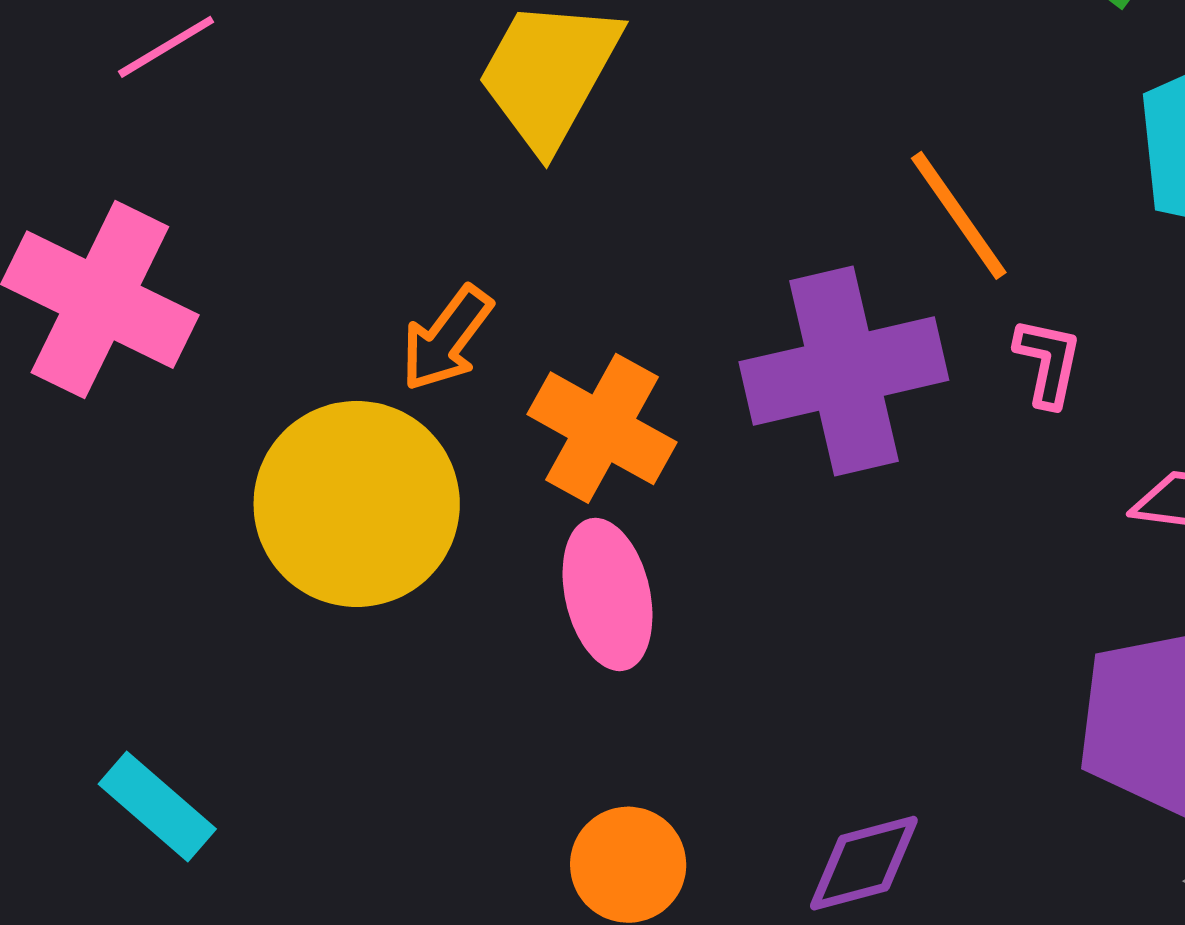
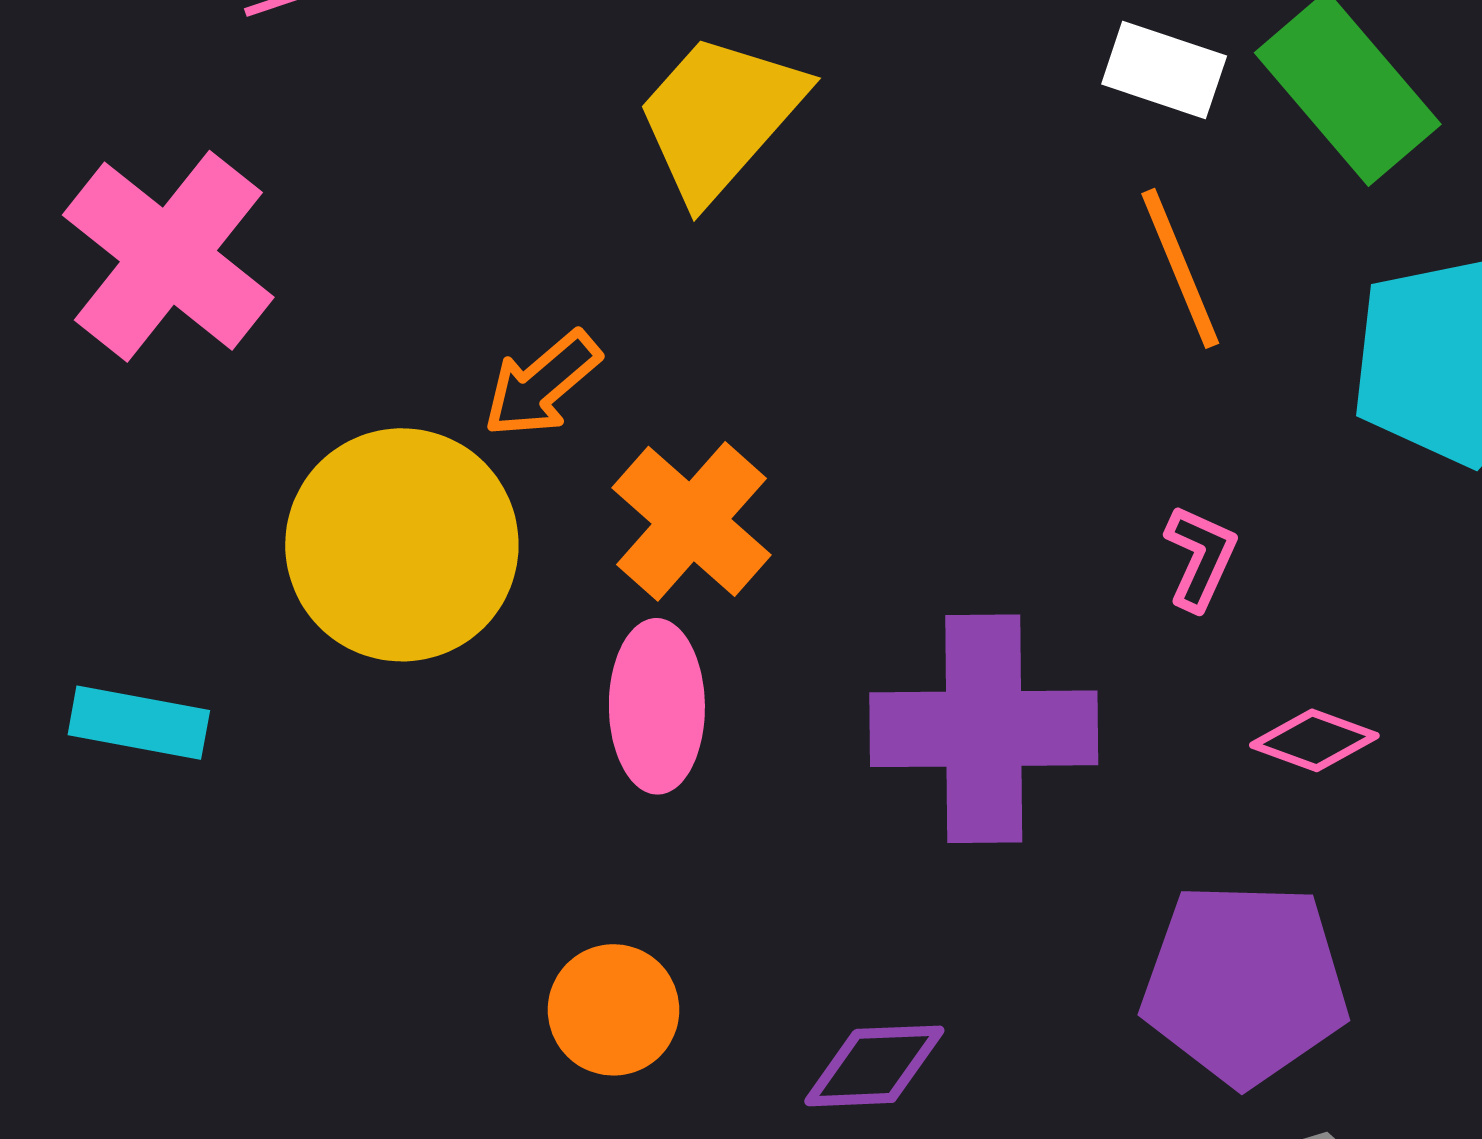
orange line: (959, 215) -> (1180, 268), moved
purple cross: (844, 371) -> (984, 729), moved
cyan rectangle: (157, 807) -> (139, 723), moved, turned -43

